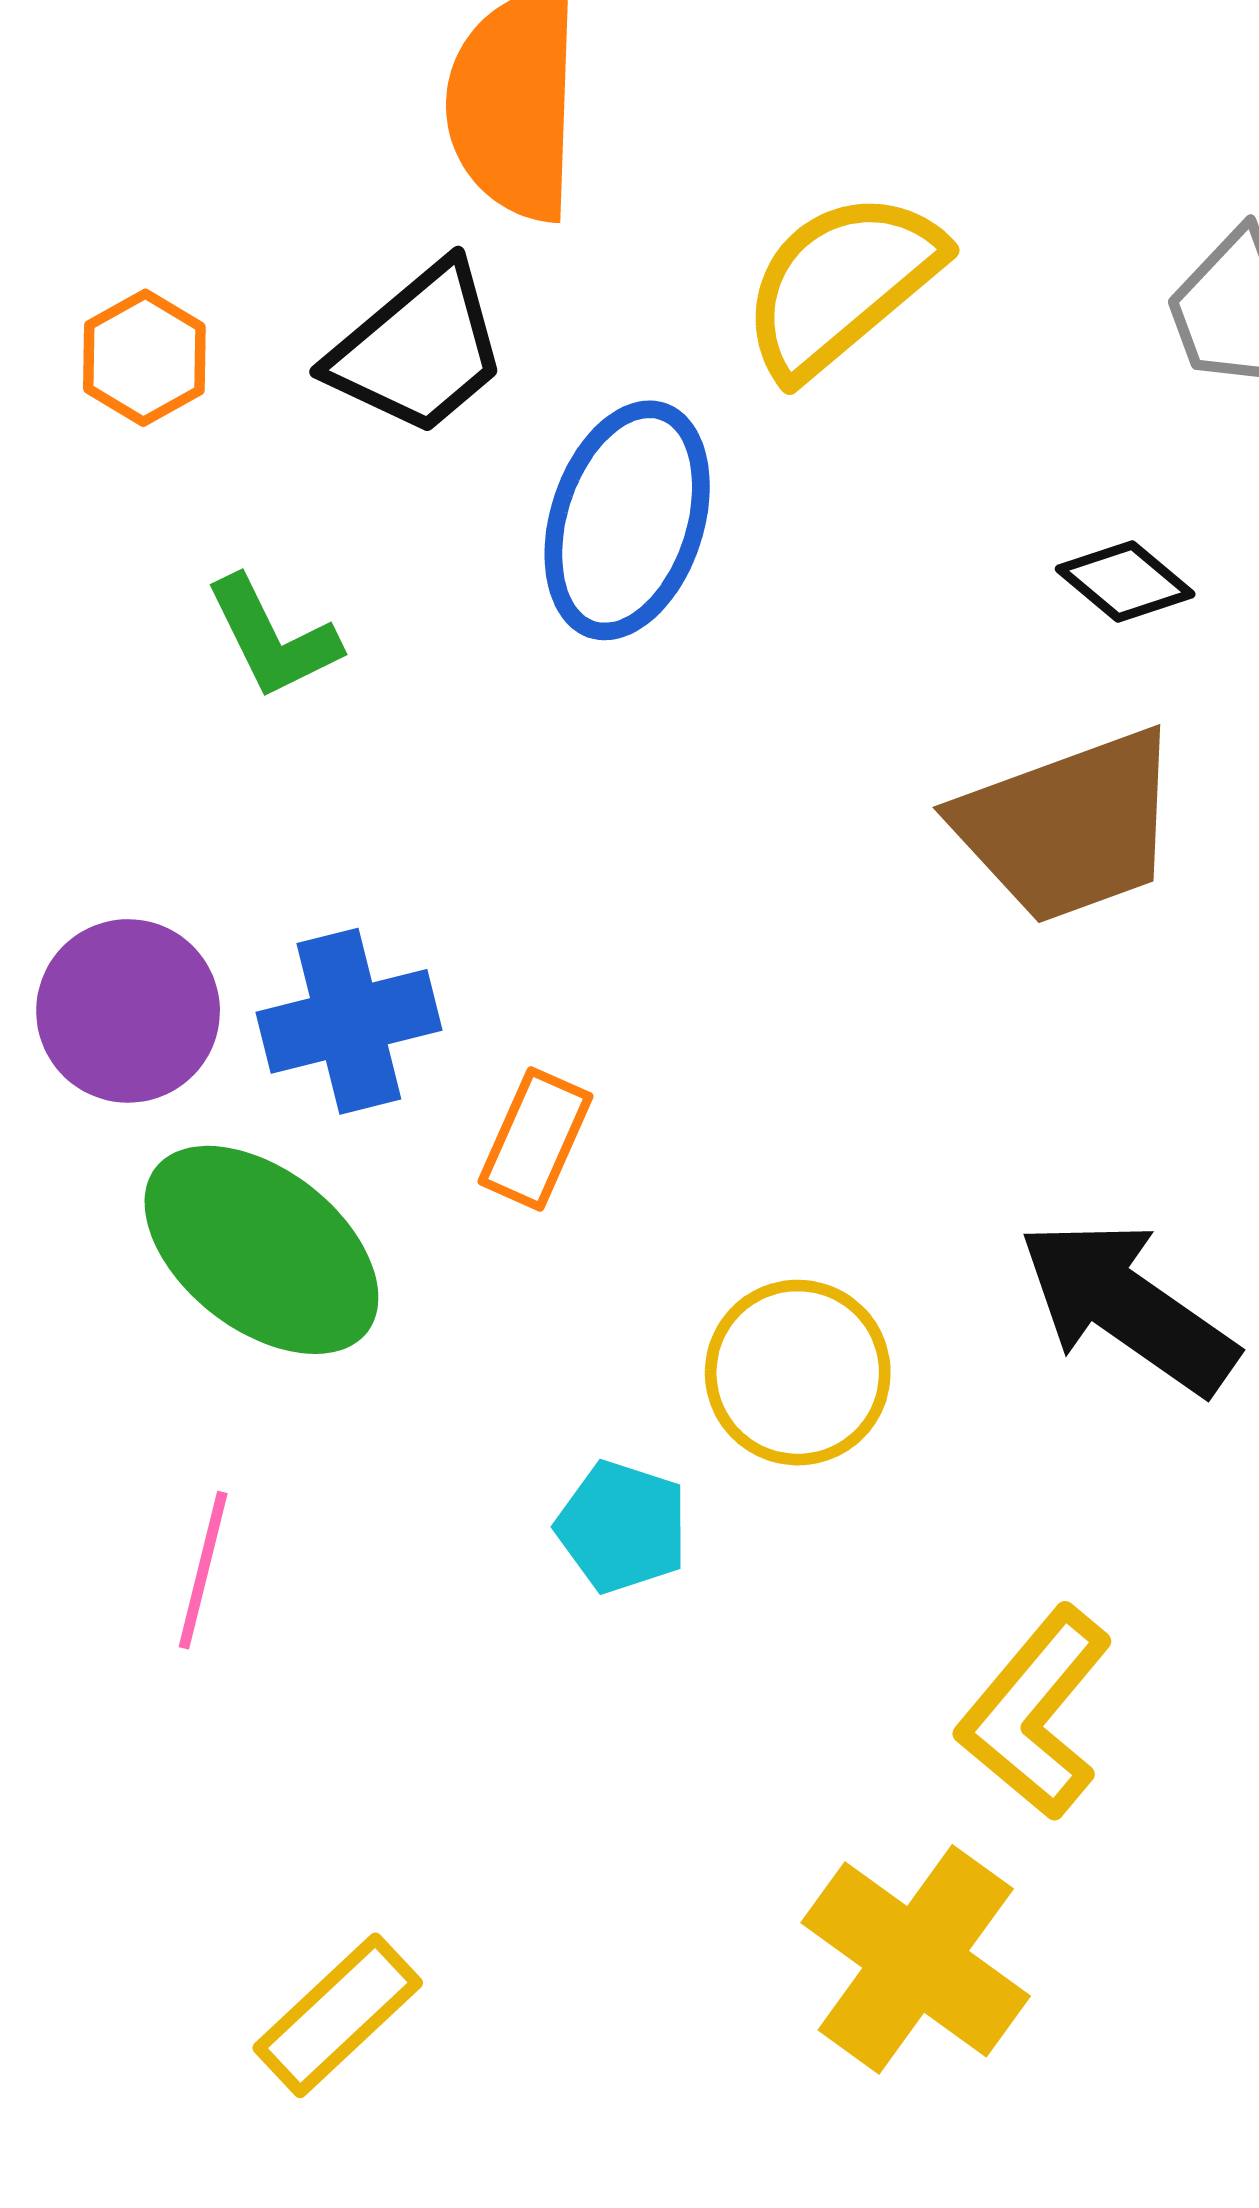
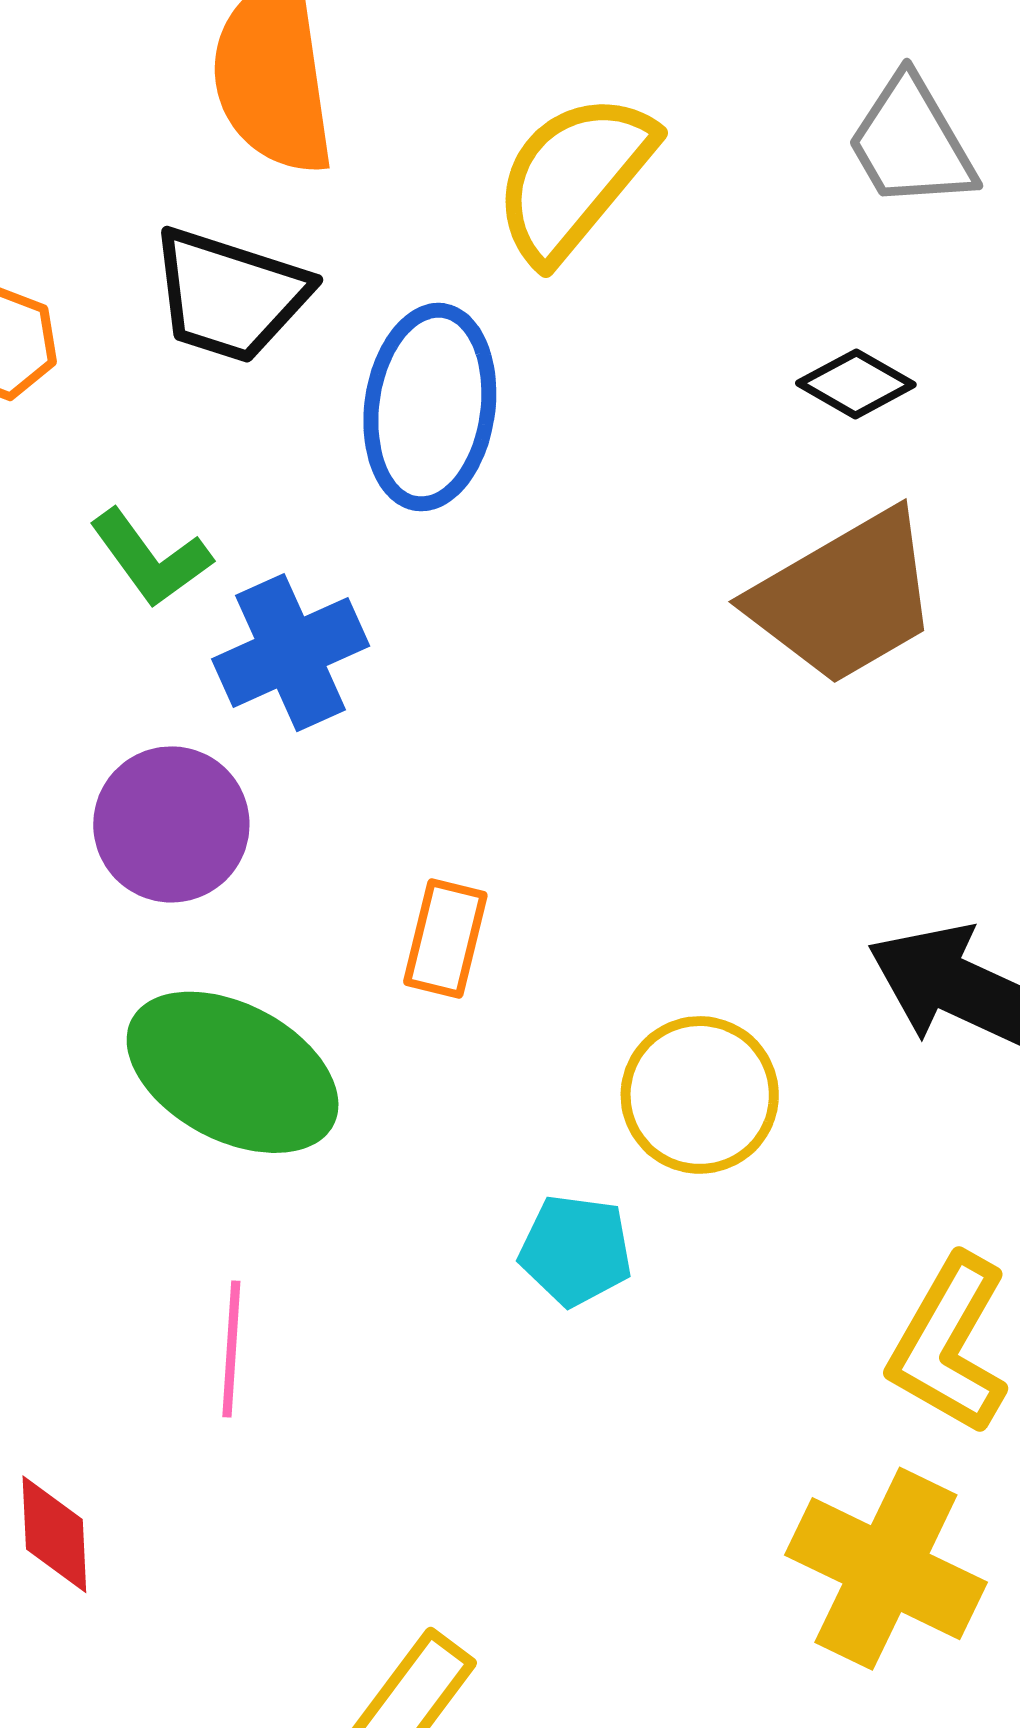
black trapezoid: (418, 349) -> (230, 295), turned 68
purple circle: (128, 1011) -> (171, 824), moved
blue cross: (349, 1021) -> (291, 653), moved

